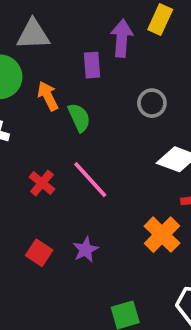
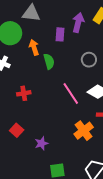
pink line: (90, 180) -> (71, 94), moved
red cross: (42, 183) -> (24, 93), turned 32
purple star: (86, 250) -> (41, 143), moved

